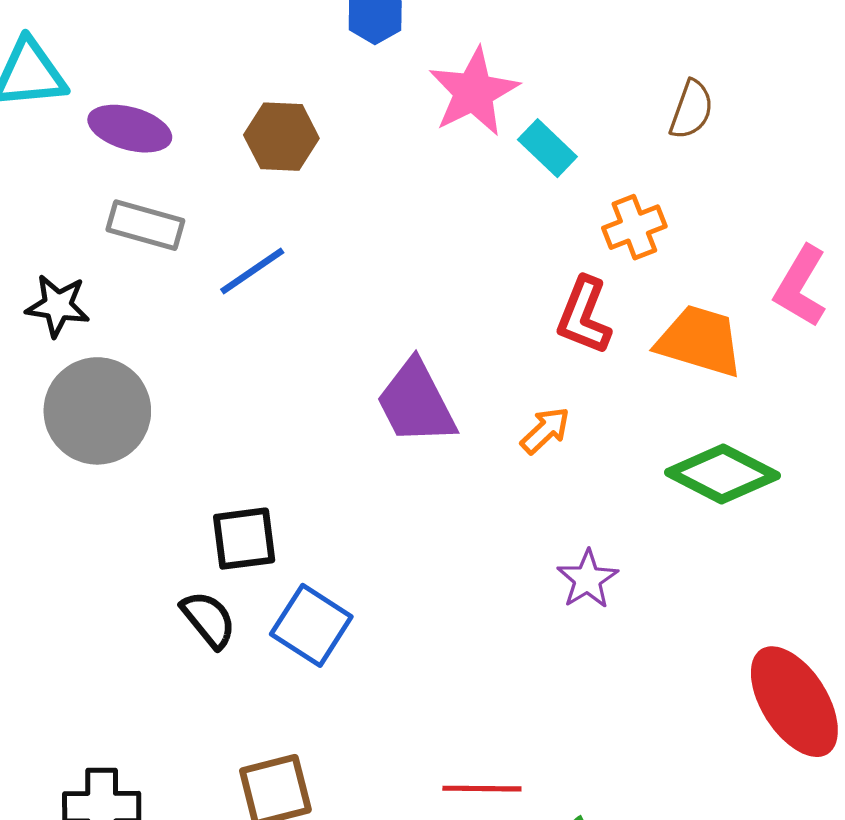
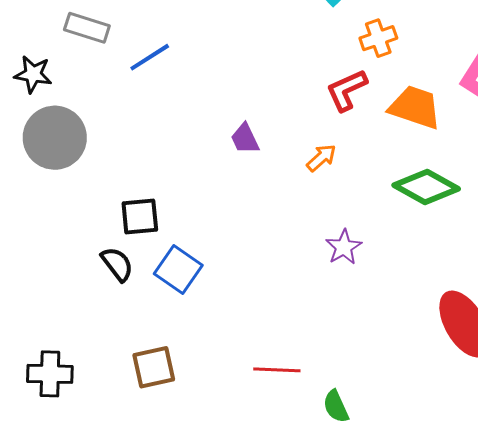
red L-shape: (584, 316) -> (347, 90), turned 42
purple trapezoid: (416, 403) -> (245, 139), size x0.6

